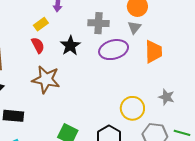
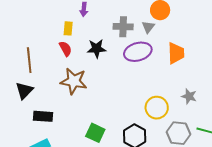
yellow rectangle: (41, 24) -> (68, 28), turned -48
gray triangle: (134, 27) -> (148, 27), moved
black star: (70, 46) -> (97, 49), turned 30

